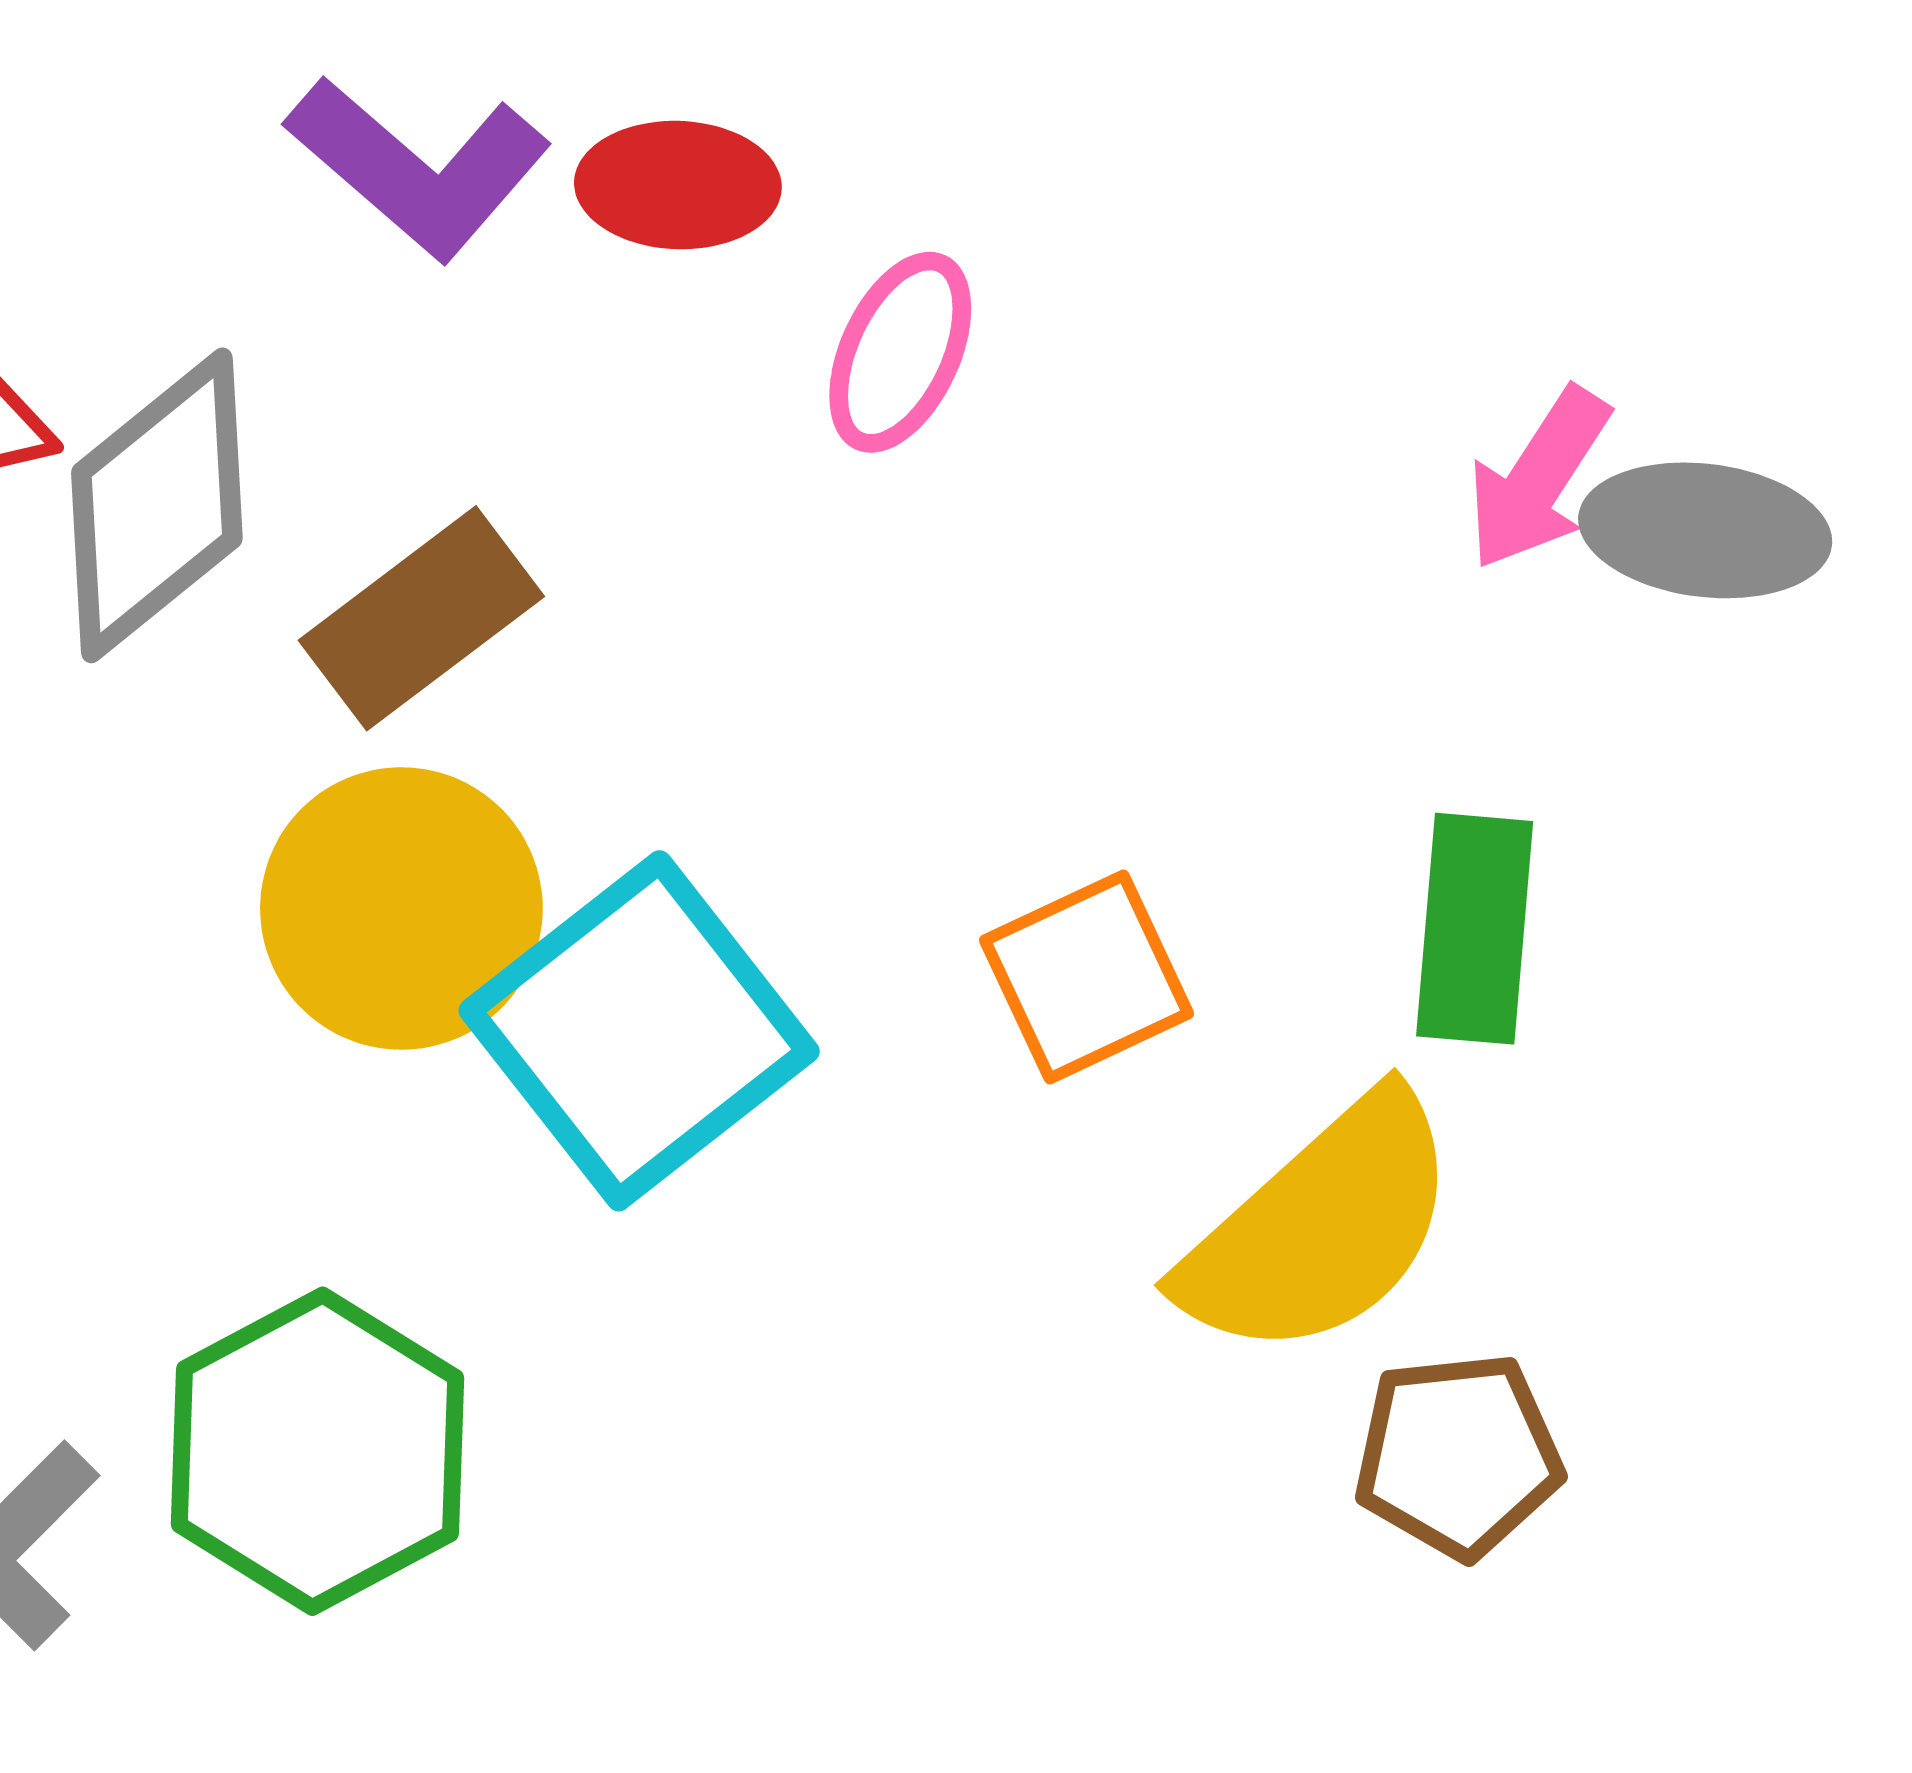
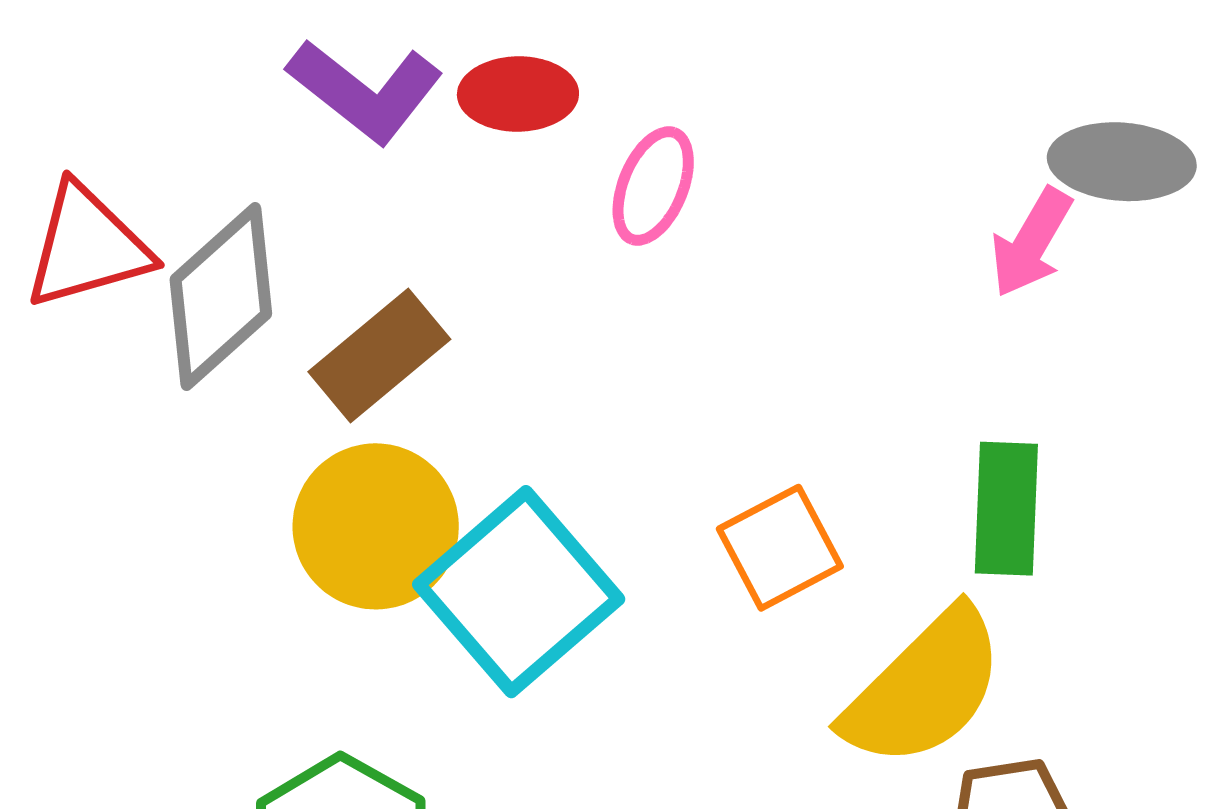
gray ellipse: (1705, 530) -> (1122, 162), moved

